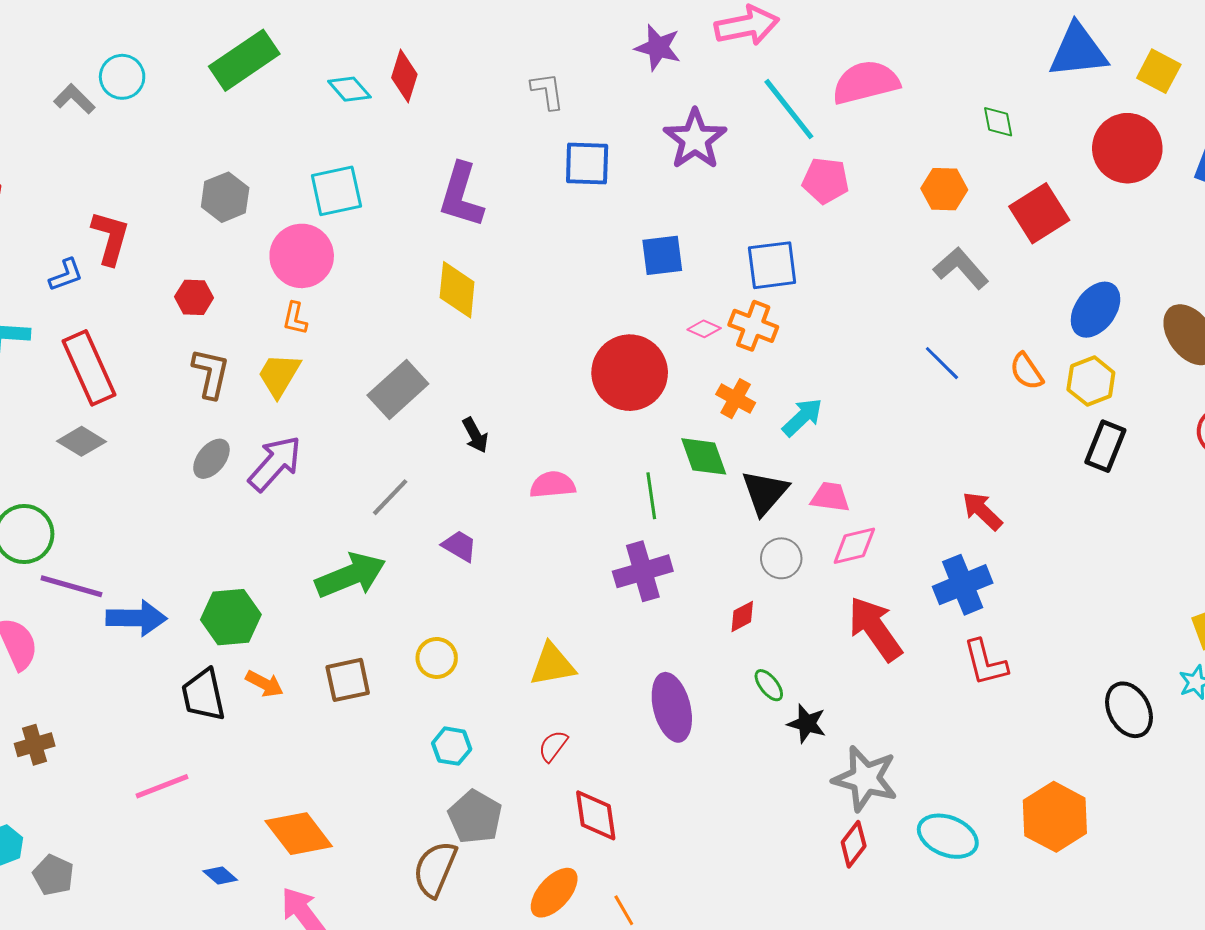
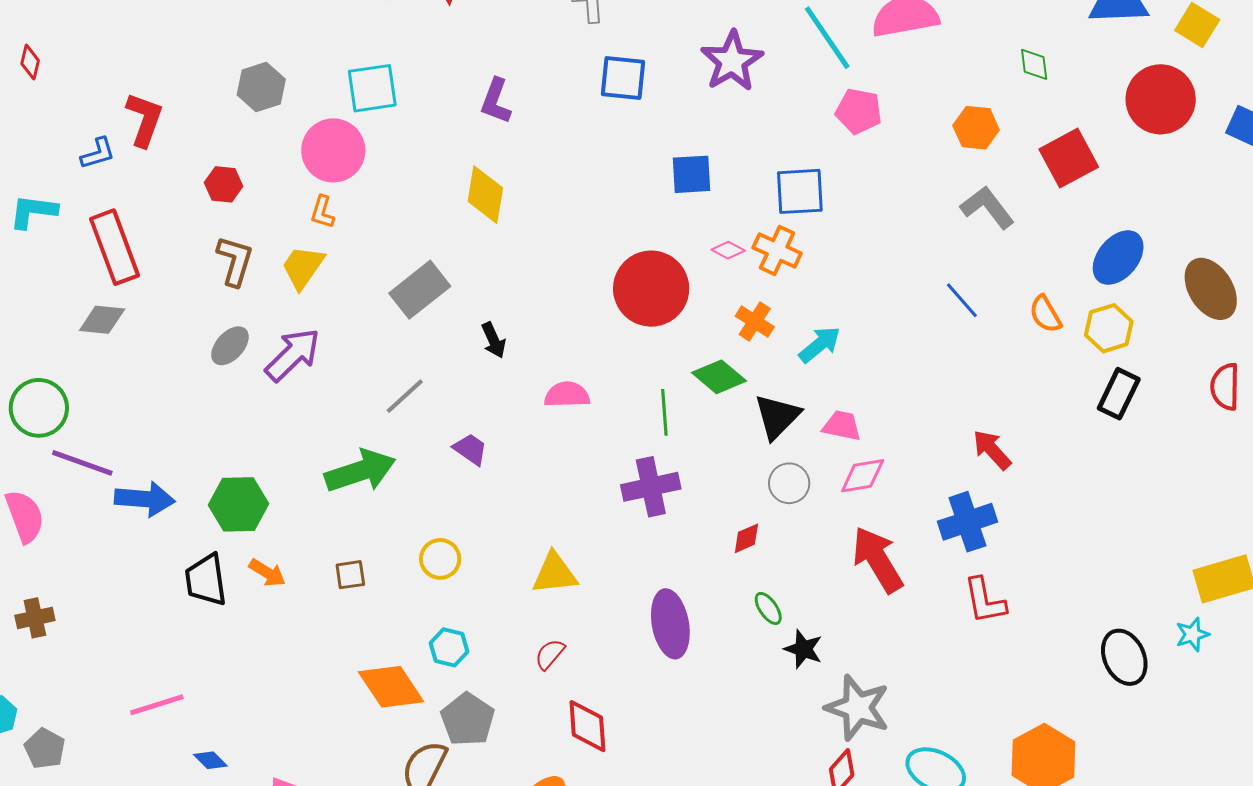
purple L-shape: (461, 195) -> (496, 101), size x0.7
gray diamond: (81, 441) -> (102, 320), turned -30
green diamond: (704, 456) -> (719, 377), turned -34
brown square: (348, 680) -> (350, 575), size x0.7
pink line: (162, 786) -> (157, 705), moved
orange diamond: (299, 834) -> (391, 687), moved

